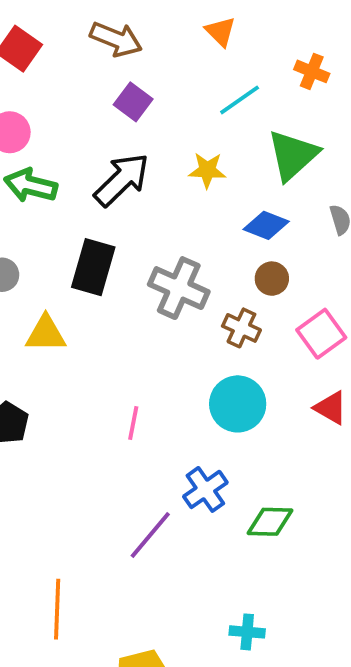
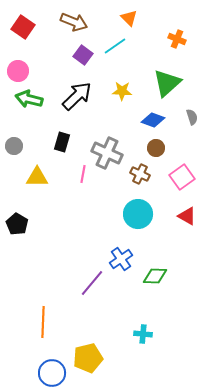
cyan line: (240, 100) -> (115, 46), moved
black rectangle: (93, 267) -> (62, 142), size x0.7
pink line: (133, 423) -> (83, 174), moved

